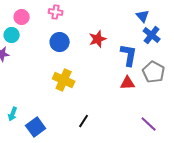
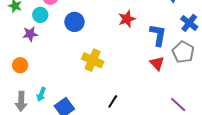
blue cross: (152, 35) -> (189, 23), moved
blue circle: (60, 42) -> (74, 22), moved
red triangle: (128, 83) -> (157, 63), turned 49

